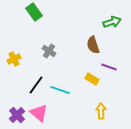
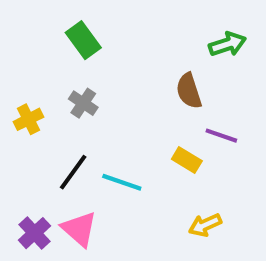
green rectangle: (34, 12) -> (83, 40), moved
gray cross: (49, 51) -> (83, 103), moved
yellow arrow: (101, 111) -> (205, 225), turned -112

